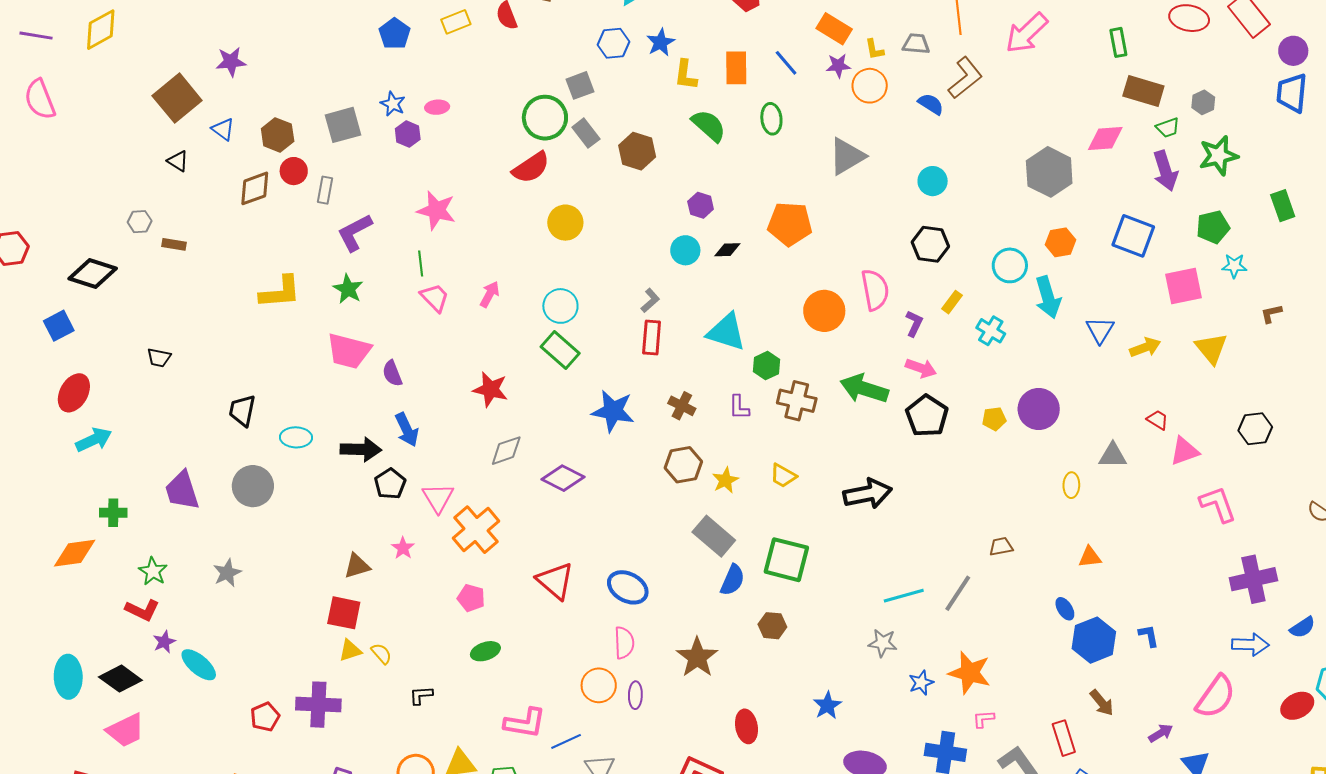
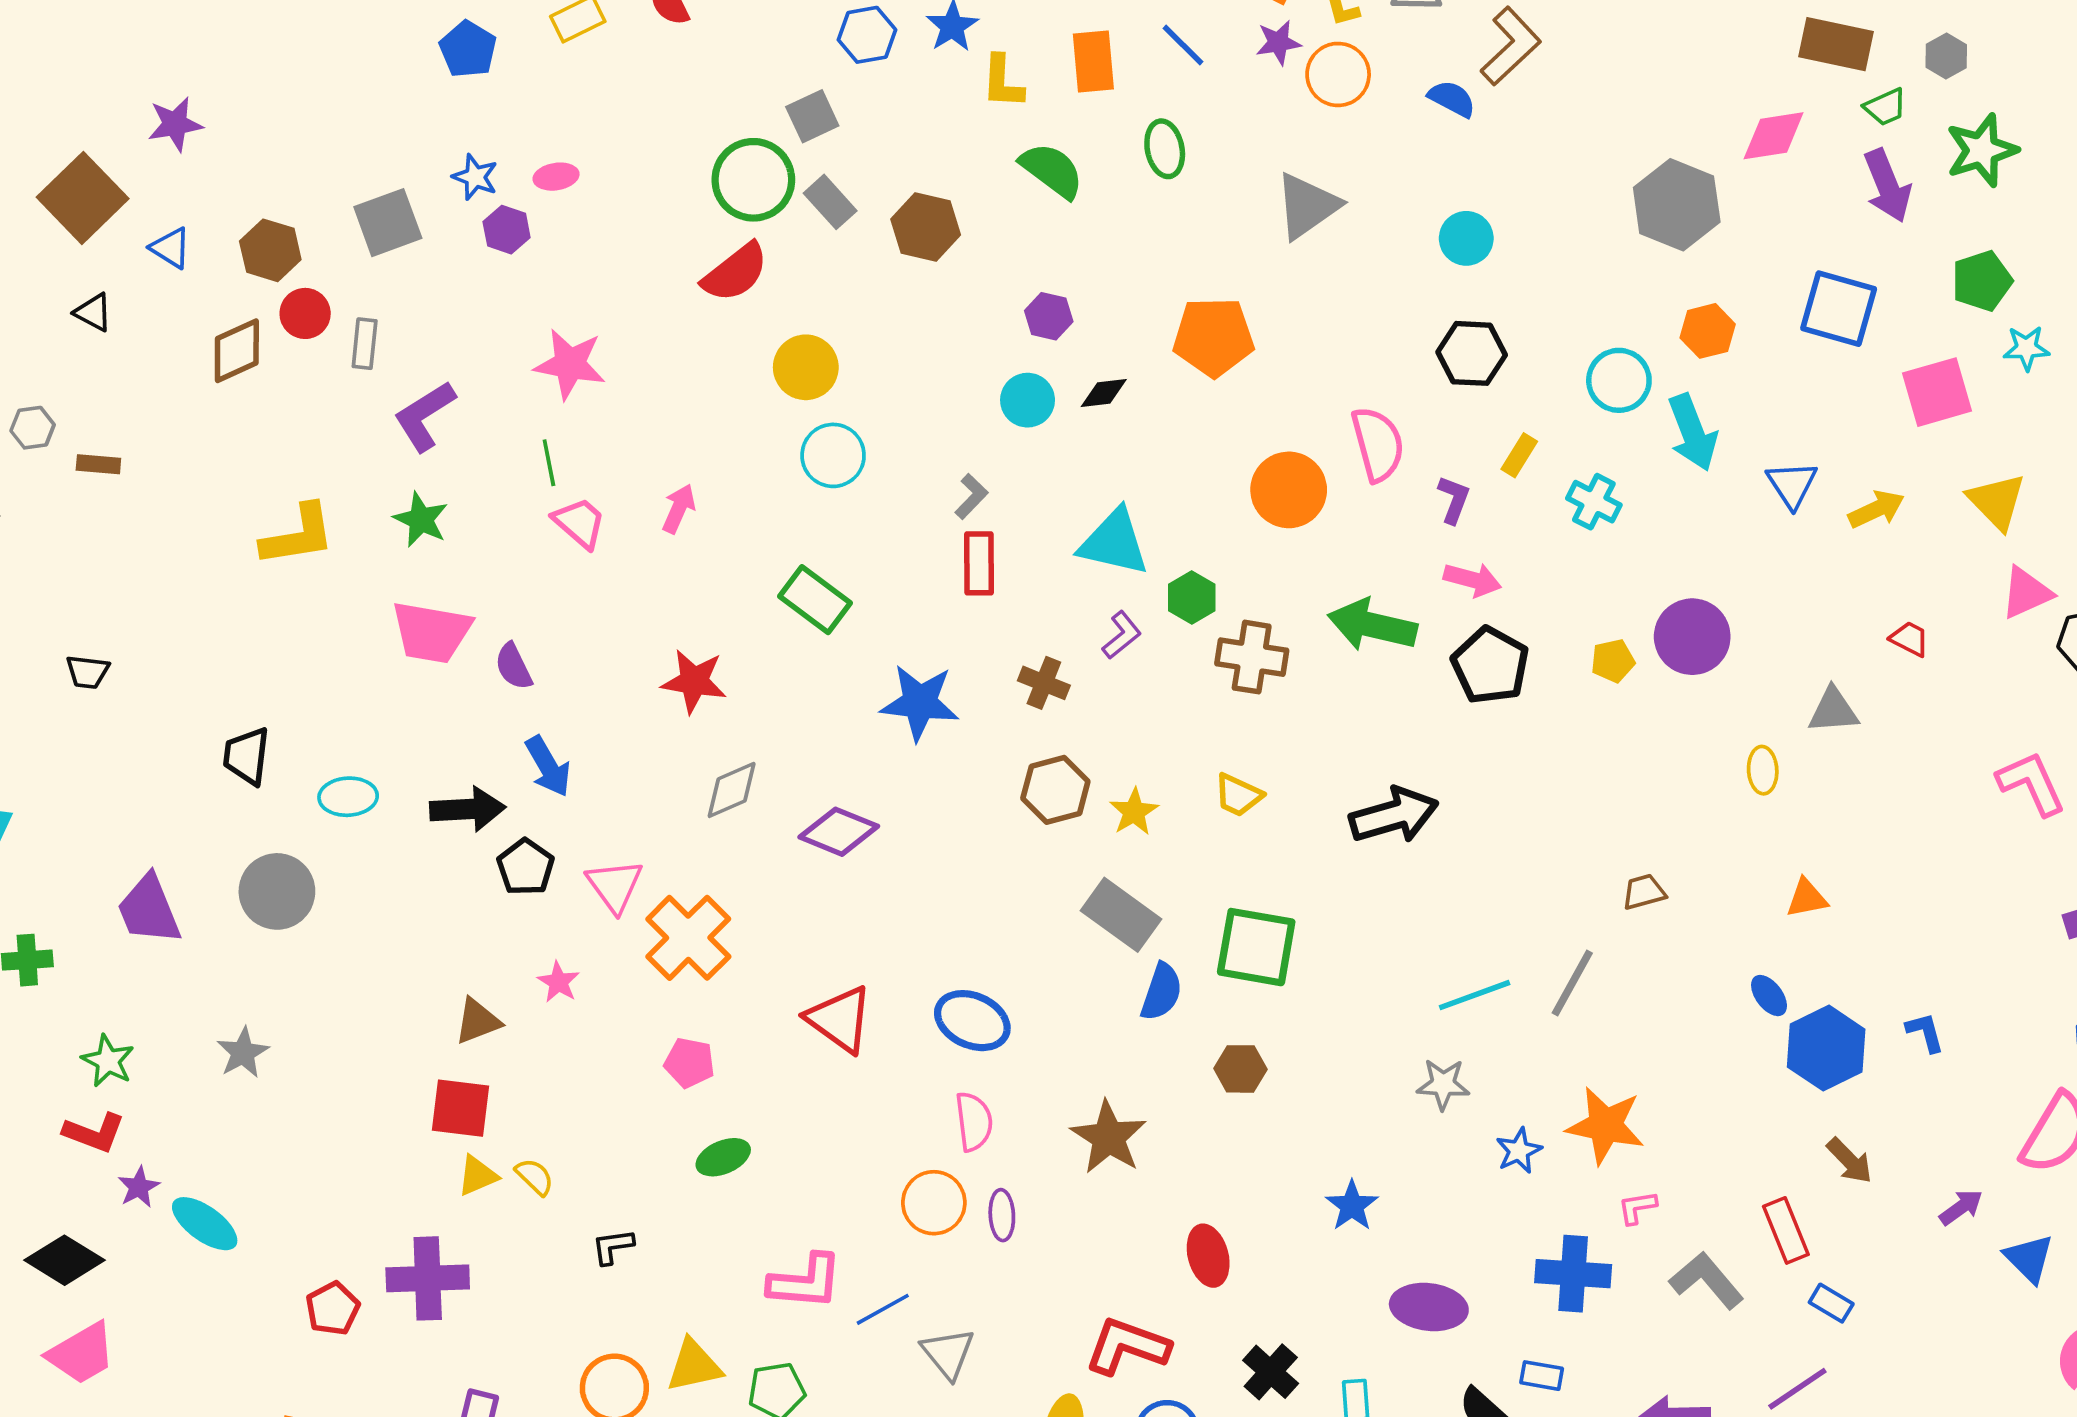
cyan circle: (560, 306) -> (833, 455), moved
purple L-shape: (739, 407) -> (1122, 635), moved, turned -124
pink triangle: (1185, 451) -> (2026, 593), moved

